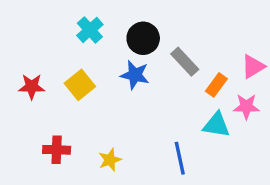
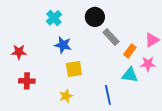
black circle: (143, 38) -> (95, 17), moved
blue star: (135, 75) -> (63, 45), moved
yellow square: (80, 85) -> (74, 69), moved, turned 30
red cross: (57, 150) -> (27, 81), moved

